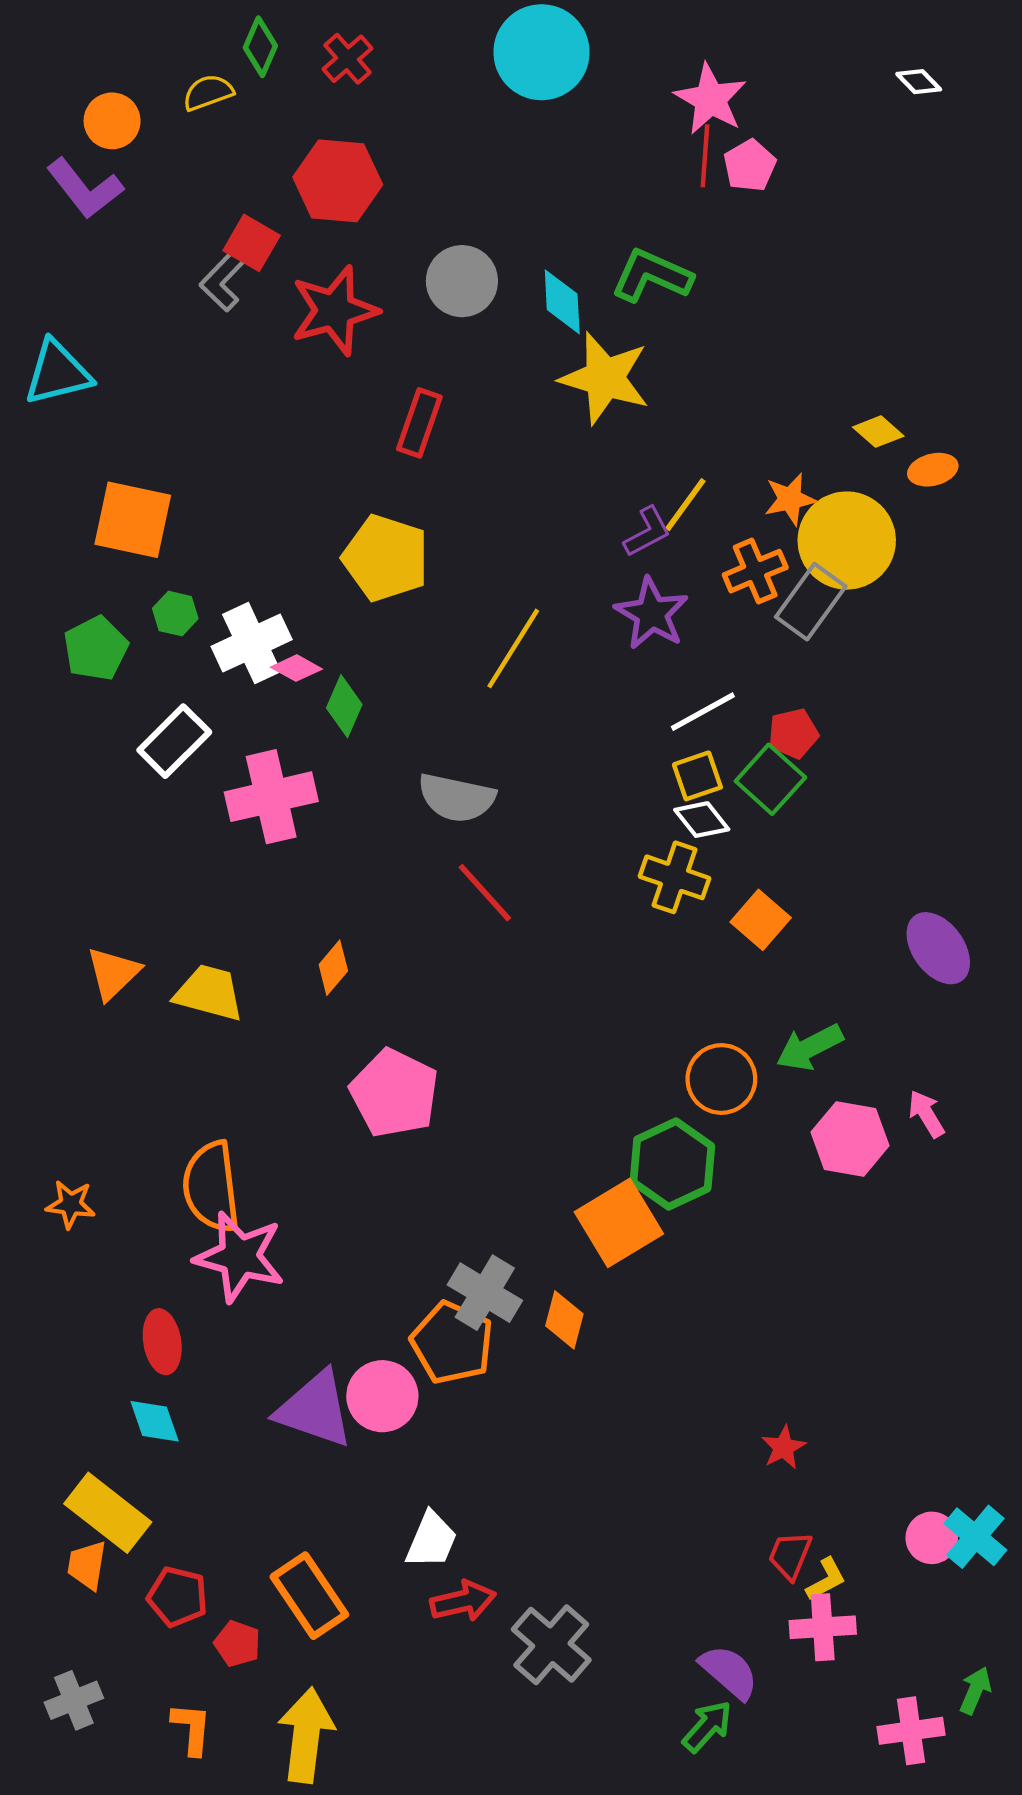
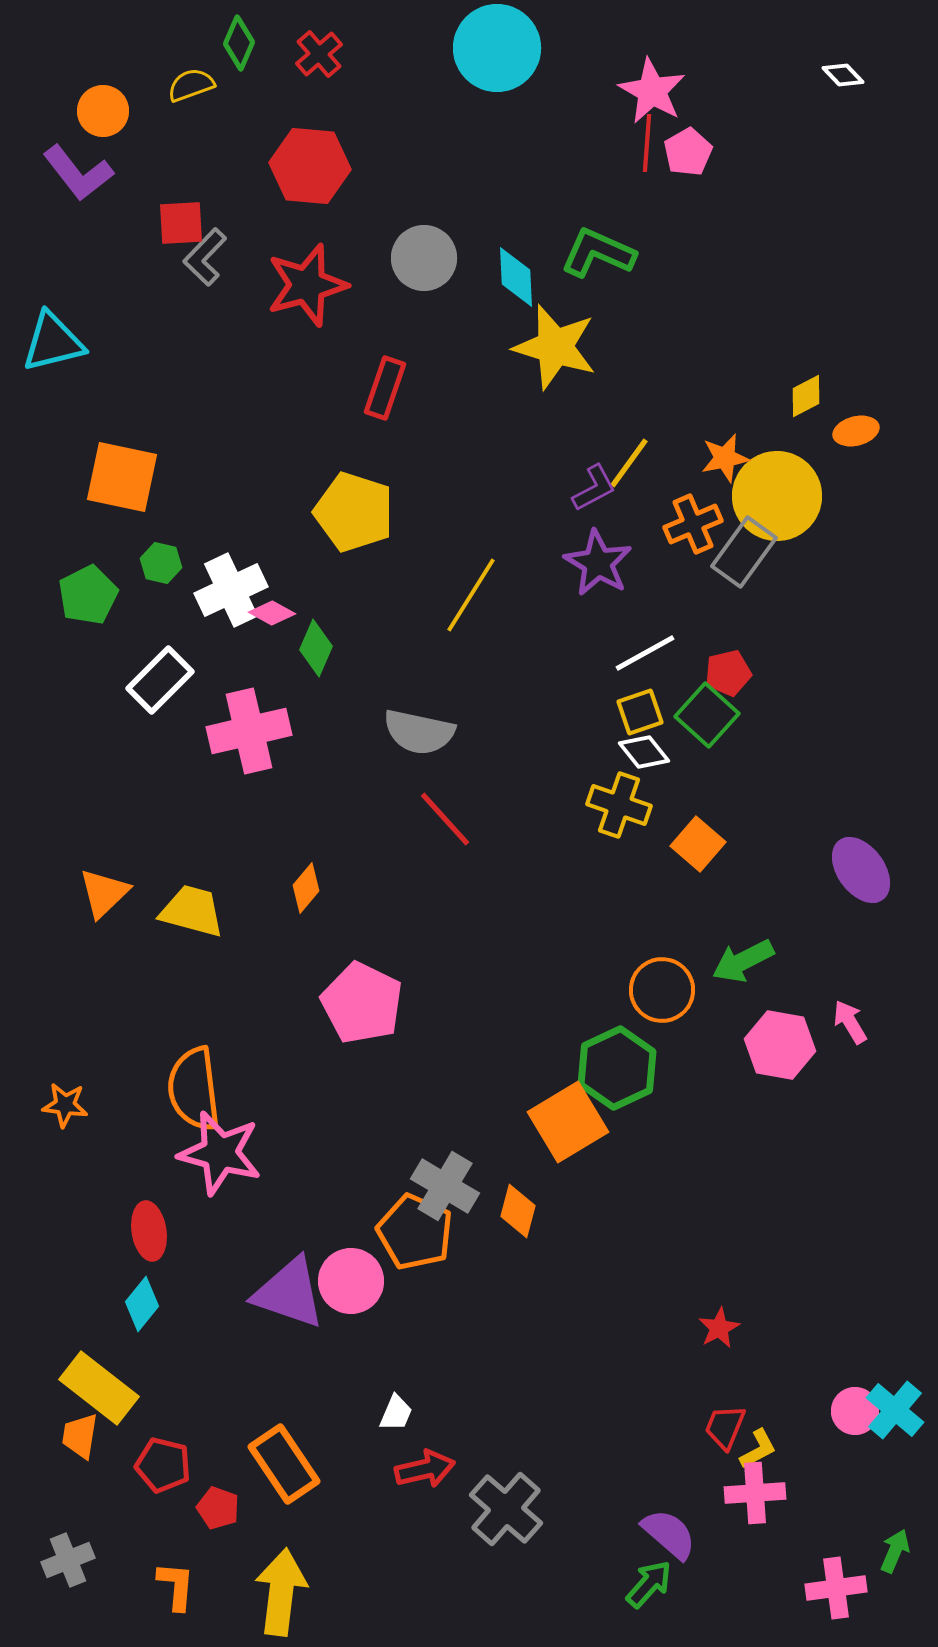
red square: (252, 243) -> (181, 223), moved, turned -33
yellow diamond: (878, 432) -> (806, 396), turned -69
cyan diamond: (155, 1421) -> (142, 1304), turned 58
white trapezoid: (431, 1540) -> (396, 1413), size x0.7

